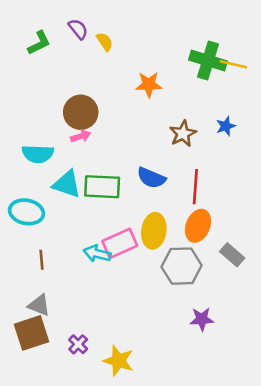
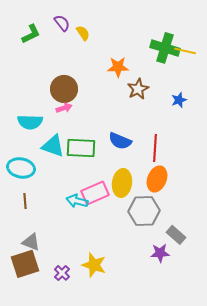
brown star: (183, 134) -> (138, 89), moved
gray rectangle: (232, 255) -> (176, 235), moved
brown line: (42, 260) -> (25, 201), moved
yellow star: (119, 361) -> (94, 265), moved

